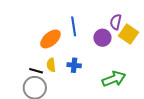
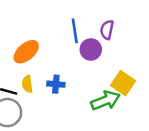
blue line: (74, 26) -> (75, 31), moved
yellow square: (129, 34) -> (123, 83), moved

